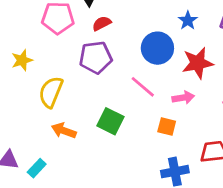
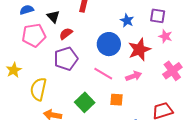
green square: (110, 121) -> (85, 102), turned 30
orange square: (167, 126) -> (117, 100), moved

